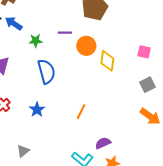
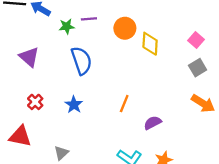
purple line: (65, 33) -> (89, 19), moved
pink square: (144, 52) -> (196, 40), moved, turned 32
purple semicircle: (103, 143) -> (153, 123), moved

